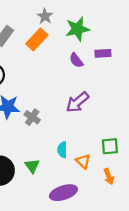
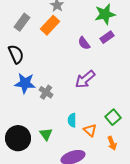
green star: (77, 29) -> (105, 14), moved
purple rectangle: (103, 53) -> (107, 37), turned -32
green square: (110, 146) -> (113, 117), turned -35

